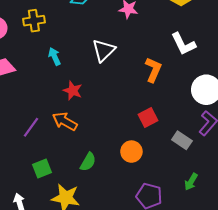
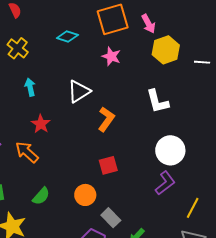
yellow cross: (34, 21) -> (18, 48), turned 35
orange L-shape: (153, 70) -> (106, 119), moved
gray rectangle: (182, 140) -> (111, 218), moved

